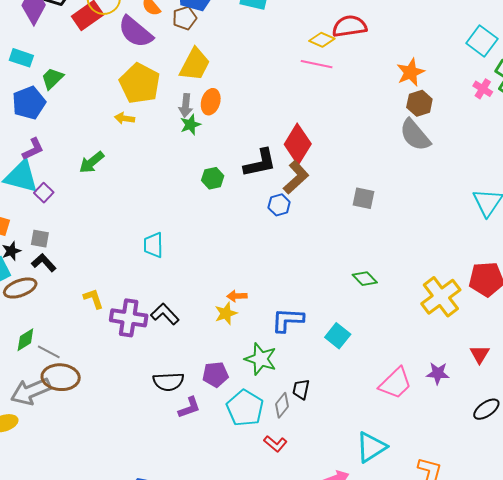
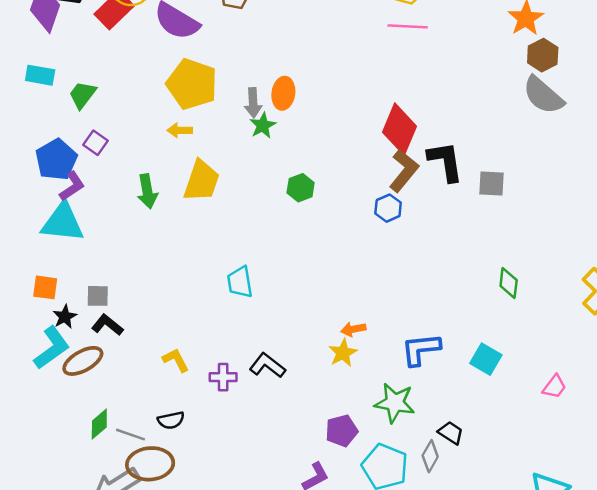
yellow trapezoid: (195, 64) -> (201, 181), moved
blue pentagon: (29, 103) -> (56, 160), moved
green arrow: (92, 162) -> (147, 191), turned -52
black L-shape: (260, 163) -> (445, 161), moved, turned -78
purple square: (44, 193) -> (95, 143), moved
green diamond: (365, 279) -> (509, 283), turned 60
purple cross: (129, 318) -> (223, 377), size x0.6
black semicircle: (168, 382) -> (171, 420), moved, size x0.7
pink trapezoid: (395, 383) -> (554, 387), moved, size x0.6
black trapezoid: (301, 389) -> (451, 433), turned 120

